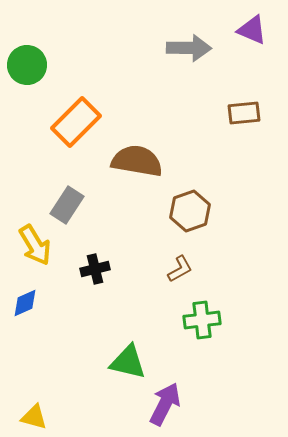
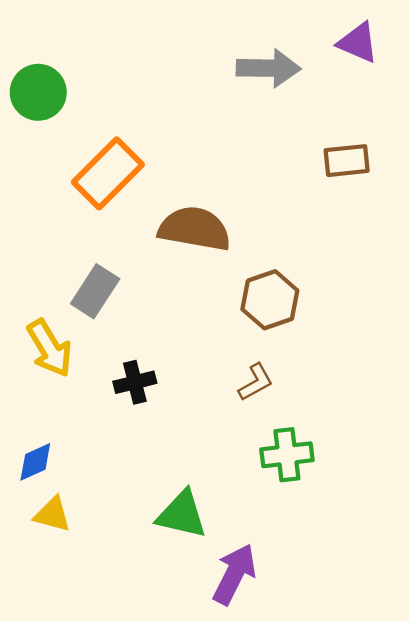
blue diamond: (25, 303) -> (35, 462), moved
yellow triangle: (34, 417) -> (52, 514), moved

